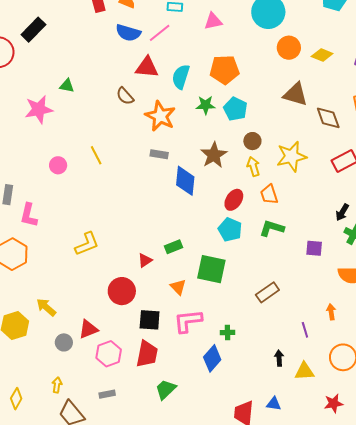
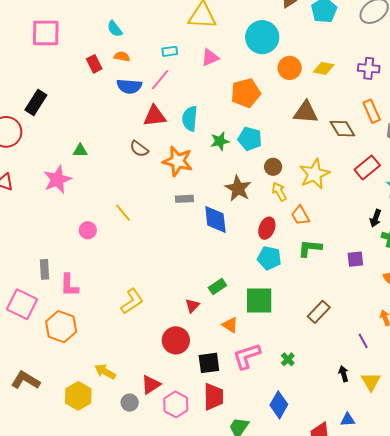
orange pentagon: (225, 70) -> (246, 93), moved
green cross: (228, 333) -> (288, 359), turned -32
blue diamond: (212, 358) -> (279, 405), moved
yellow triangle: (304, 371) -> (371, 382), turned -45

